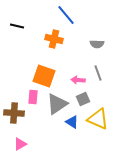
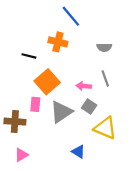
black line: (17, 26) -> (29, 56), moved
orange square: (44, 76) -> (47, 82), turned 30
gray square: (83, 99) -> (89, 106), turned -32
blue triangle: (72, 122) -> (78, 152), moved

